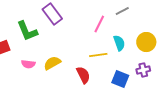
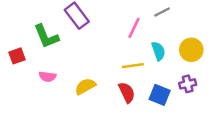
yellow semicircle: (52, 63) -> (85, 86), moved
red semicircle: (83, 75) -> (127, 92), moved

